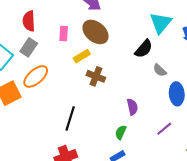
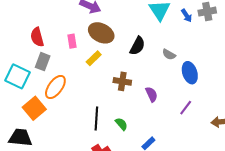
black semicircle: (144, 49) -> (137, 46), moved
brown cross: (96, 76) -> (122, 81), moved
green semicircle: (121, 132) -> (121, 124), moved, turned 128

